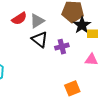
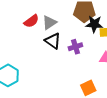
black star: (82, 25) -> (94, 24), turned -30

